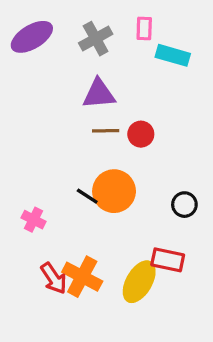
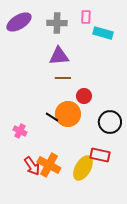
gray cross: (96, 39) -> (57, 23), turned 30
red circle: (141, 134) -> (84, 96), moved
black circle: (184, 205) -> (110, 122), size x1.5

